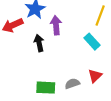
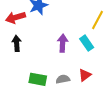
purple arrow: (56, 25) -> (63, 43), moved
black arrow: (39, 43) -> (17, 43), moved

